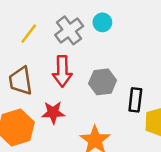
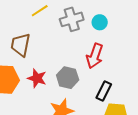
red arrow: (62, 71) -> (95, 56), moved
gray hexagon: (103, 82) -> (68, 78), moved

